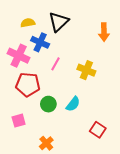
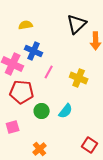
black triangle: (59, 22) -> (77, 24), moved
yellow semicircle: (28, 23) -> (26, 25), moved
red square: (98, 130) -> (90, 145), moved

